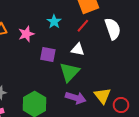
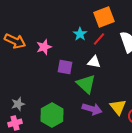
cyan star: (54, 22) -> (80, 34), moved
green triangle: (70, 72) -> (86, 84), turned -30

